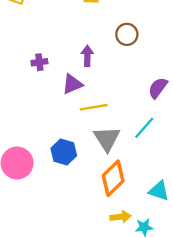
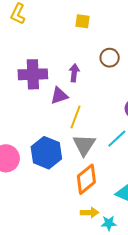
purple cross: (39, 62) -> (33, 74), size x2.0
yellow line: (94, 107) -> (75, 117), turned -65
blue hexagon: (64, 152) -> (46, 153), size x1.4

